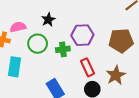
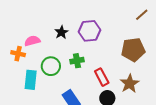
purple hexagon: (82, 35) -> (89, 31), moved
green circle: (38, 44) -> (51, 66), moved

